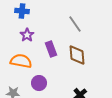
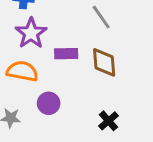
purple star: (27, 35) -> (31, 33), size x1.5
purple rectangle: (51, 49) -> (66, 54), turned -70

